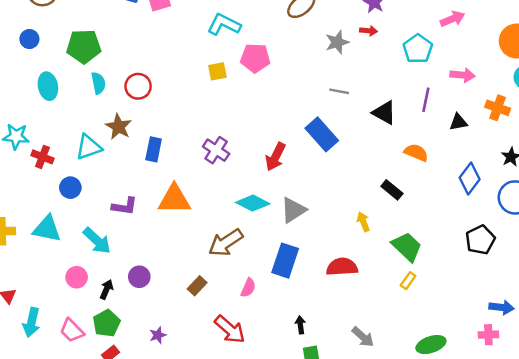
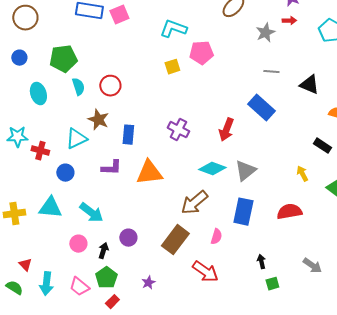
purple L-shape: (125, 206) -> (111, 168), moved
brown rectangle: (197, 286) -> (175, 240), size x1.8

